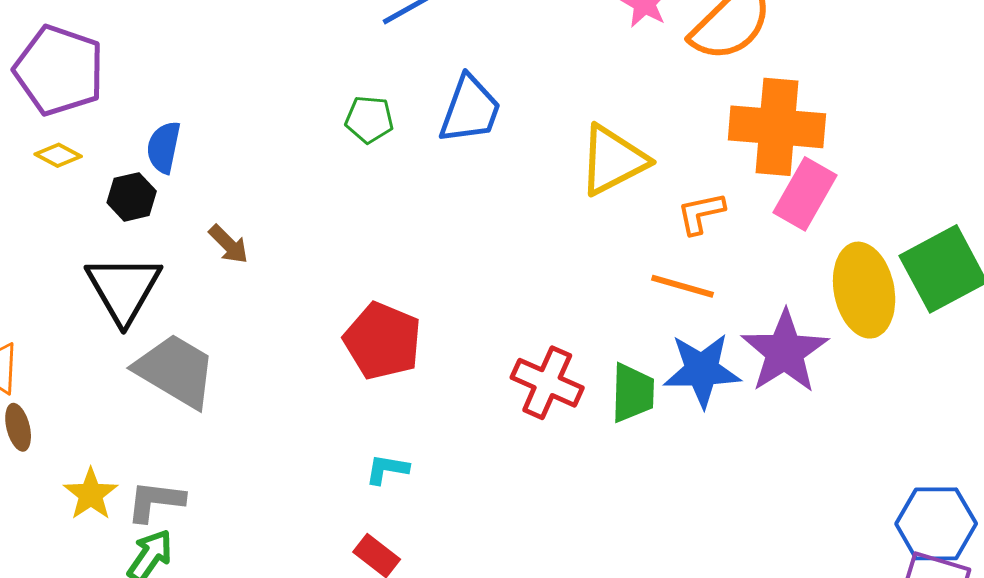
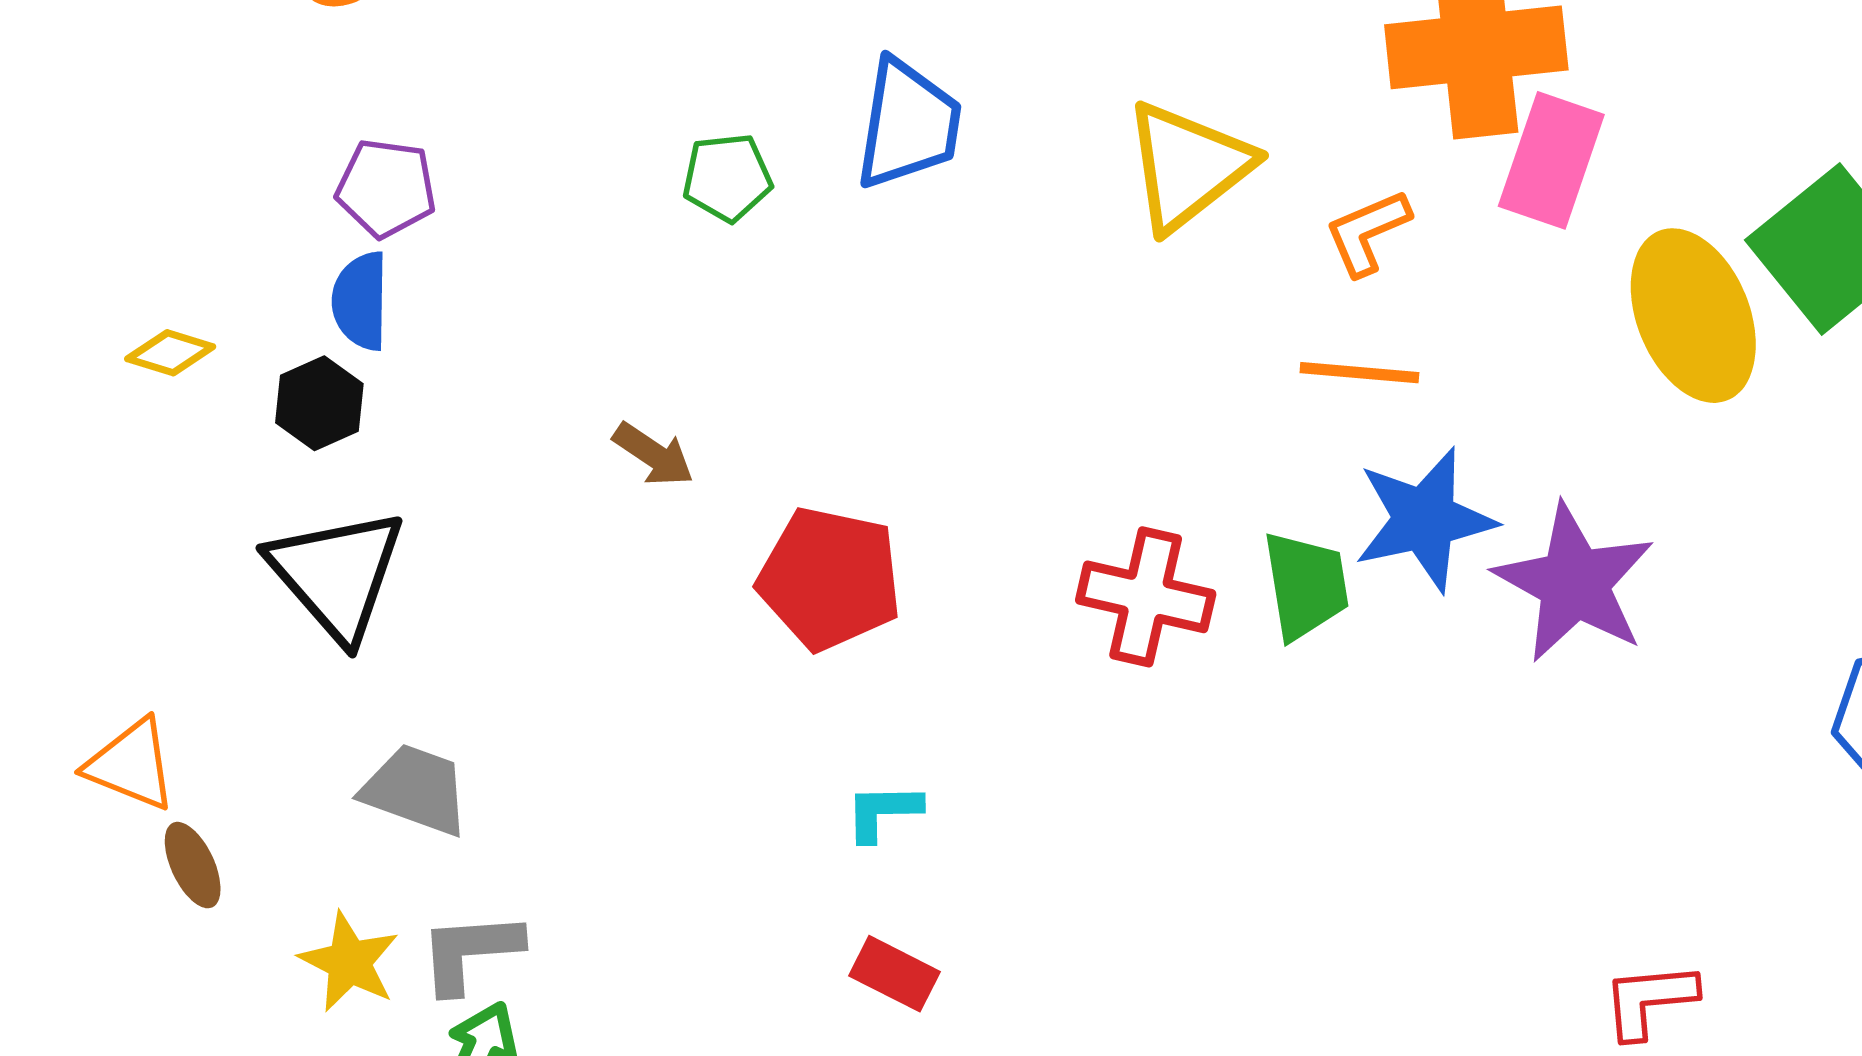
purple pentagon: (59, 70) -> (386, 188), moved, size x0.6
brown arrow: (229, 244) -> (653, 454), moved
purple star: (785, 352) -> (1574, 583), moved
gray trapezoid: (176, 371) -> (416, 790), moved, size x0.7

